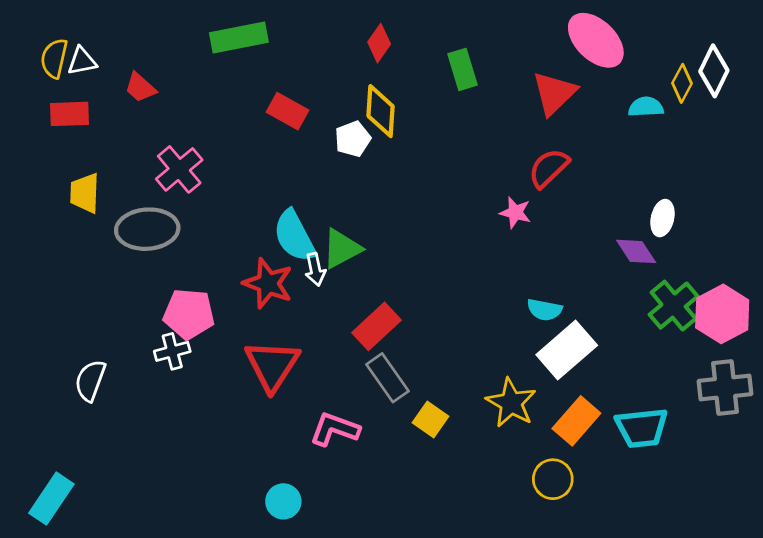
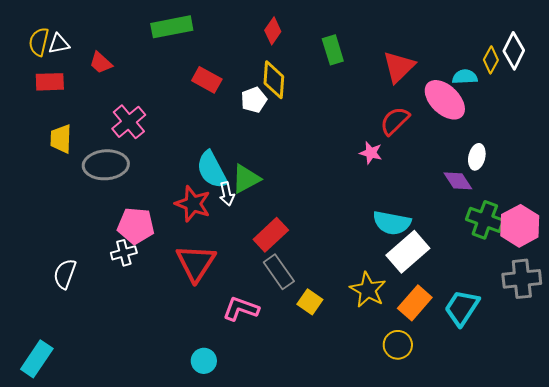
pink ellipse: (596, 40) -> (445, 100), moved
green cross: (674, 306) -> (485, 220), turned -30
cyan semicircle: (544, 310) -> (392, 223), size x1.5
cyan trapezoid: (642, 428) -> (462, 308), turned 129

